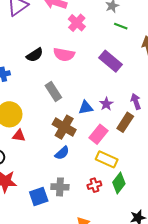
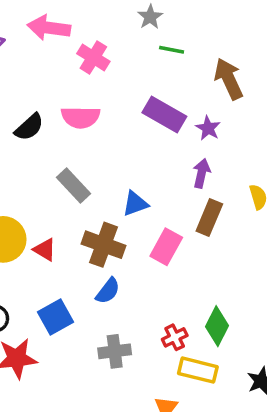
purple arrow: (136, 101) -> (202, 173), moved, turned 42
purple star: (106, 104) -> (208, 128), moved
red triangle: (19, 136) -> (45, 250), moved, turned 32
yellow rectangle: (107, 159) -> (198, 370), moved
blue square: (39, 196) -> (56, 317), moved

